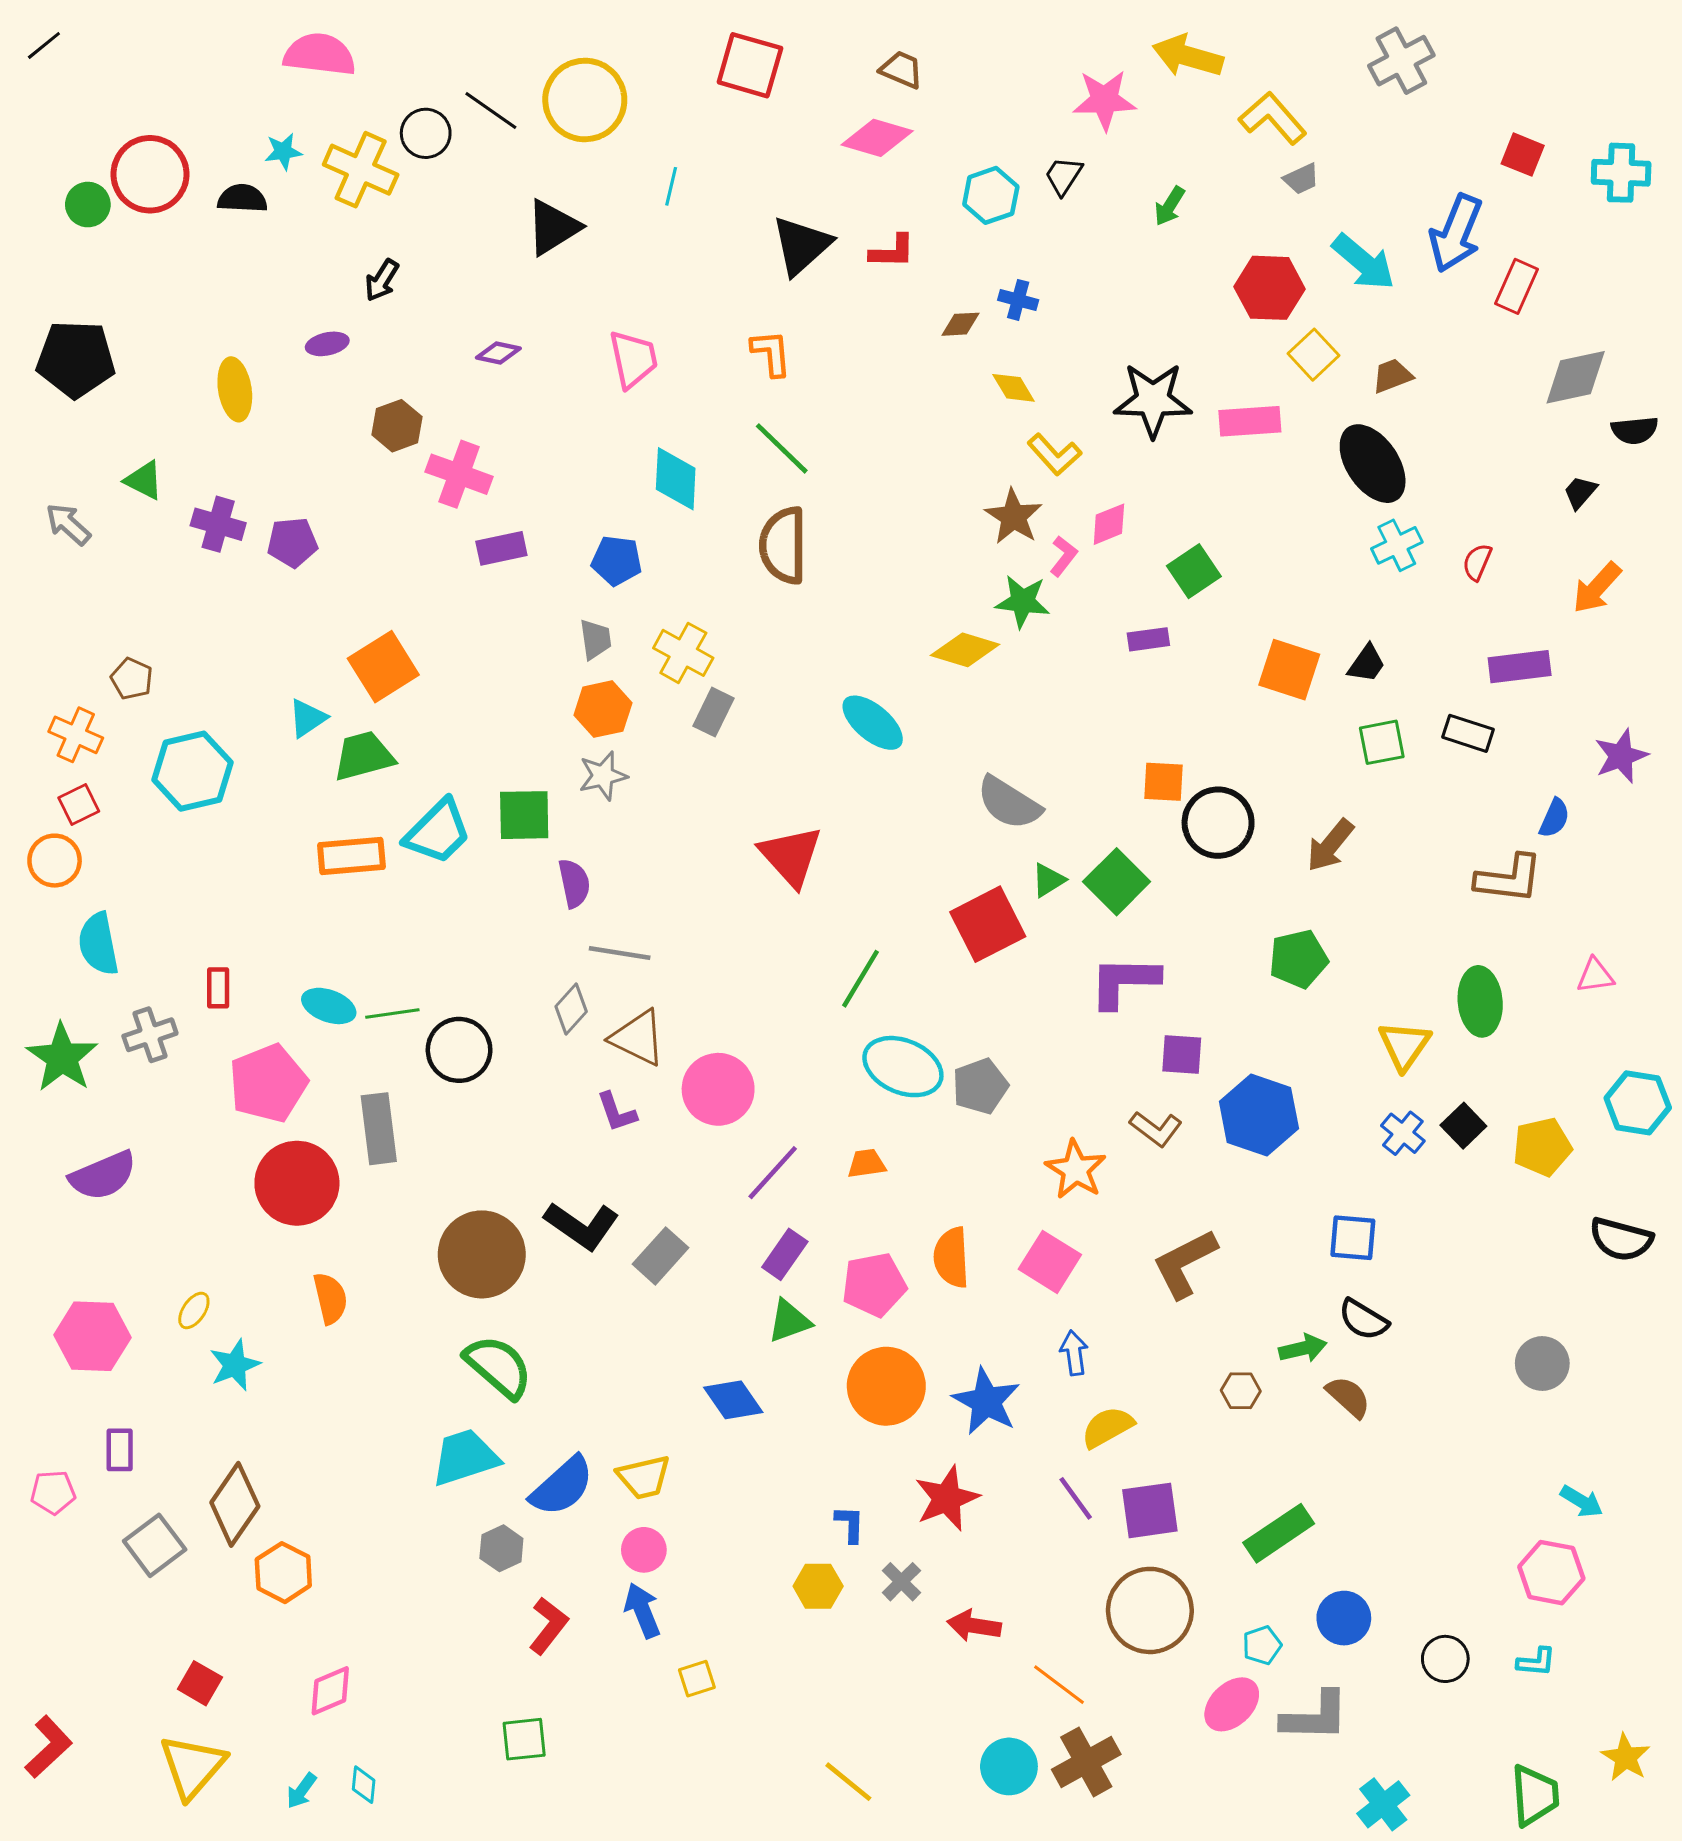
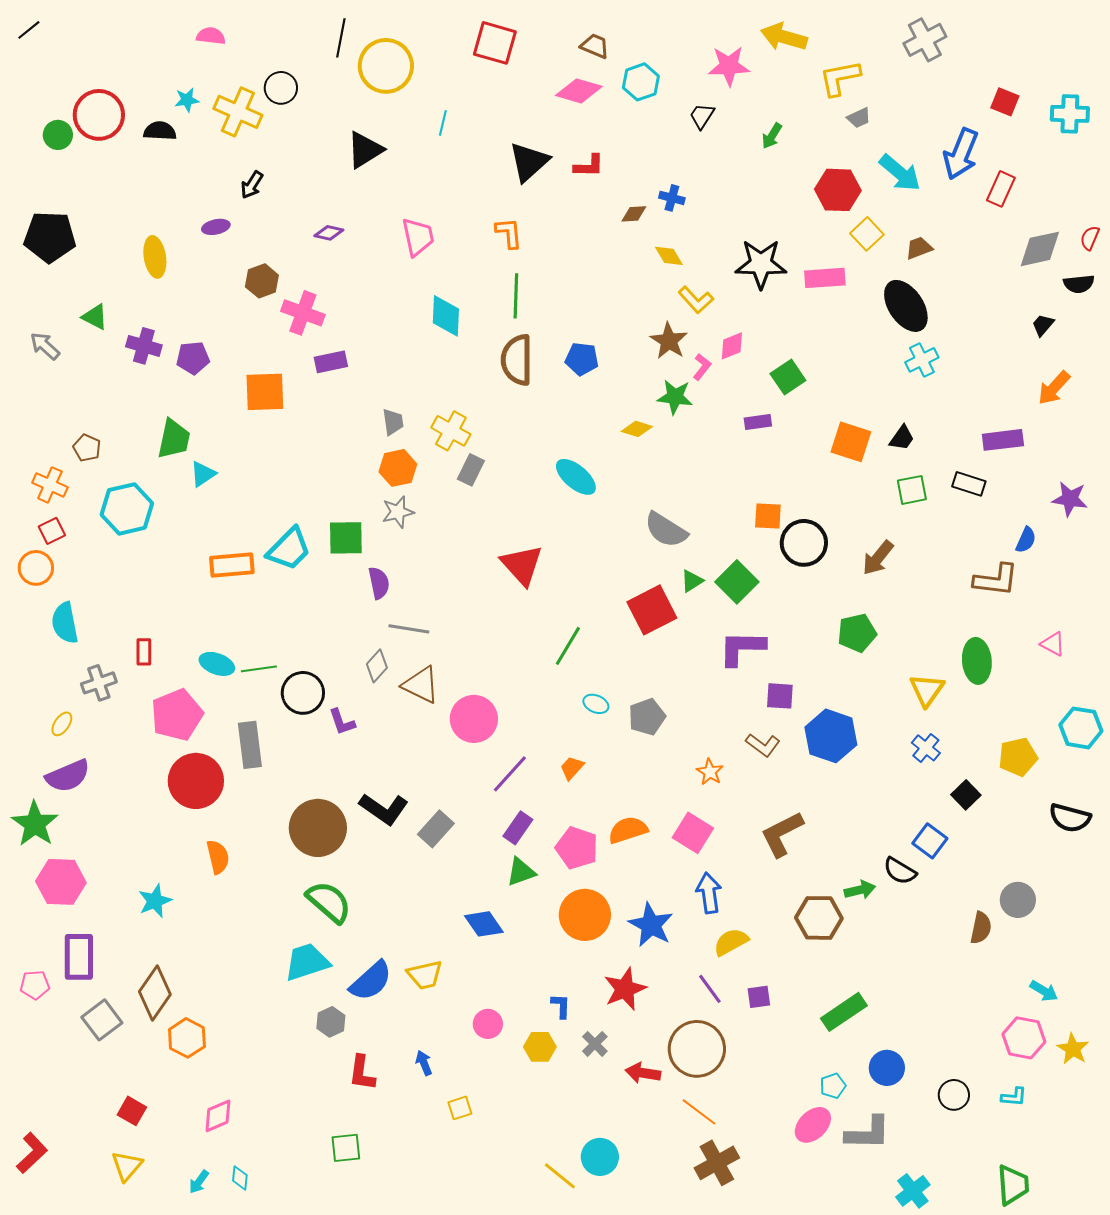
pink semicircle: (320, 55) -> (211, 36), size x0.6
black line: (491, 111) -> (341, 38), moved, turned 66
yellow L-shape: (1273, 118) -> (840, 78), turned -60
cyan hexagon: (991, 195) -> (641, 82), moved
green line: (782, 448) -> (516, 296), turned 48
blue pentagon: (617, 561) -> (582, 359), moved
red semicircle: (1477, 562) -> (1090, 238), moved
yellow diamond: (965, 650) -> (637, 429), size x0.7
orange square: (383, 667) -> (265, 392), moved, turned 30
green trapezoid: (364, 756) -> (174, 439), moved, turned 117
purple star: (1621, 756) -> (1070, 499), turned 30
pink triangle: (1595, 976) -> (1053, 644), turned 36
green star: (62, 1057) -> (35, 824), moved
cyan ellipse: (903, 1067) -> (596, 704), size x0.5
purple L-shape: (617, 1112) -> (342, 722), moved
black square: (1463, 1126) -> (966, 795), moved
orange trapezoid: (867, 1164) -> (572, 768), turned -40
orange star: (1076, 1170) -> (710, 772), size x0.7
blue square: (1353, 1238) -> (930, 841), moved, turned 32
orange semicircle: (951, 1257) -> (628, 830), turned 75
pink pentagon: (874, 1285) -> (577, 848), turned 30
yellow ellipse: (194, 1310) -> (62, 724), moved
blue arrow: (1074, 1353) -> (709, 893), size x1.4
brown hexagon: (1241, 1391) -> (819, 918), size x1.8
brown semicircle: (1348, 1397) -> (981, 928), moved, turned 60
purple rectangle: (120, 1450) -> (79, 957), size x1.6
purple square: (1150, 1510) -> (759, 997), size x0.6
pink circle: (644, 1550) -> (488, 1024), moved
blue arrow: (642, 1610) -> (424, 1063), size x0.7
brown circle: (1150, 1610) -> (697, 1049), moved
red L-shape: (548, 1626) -> (362, 1073), turned 150
yellow star: (1626, 1757) -> (1073, 1049), moved
yellow triangle: (192, 1766) -> (127, 1166), size x0.7
cyan circle: (1009, 1766) -> (600, 1157), moved

